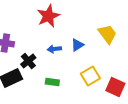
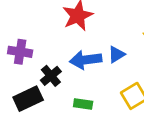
blue arrow: (54, 49) -> (86, 60), size x1.6

